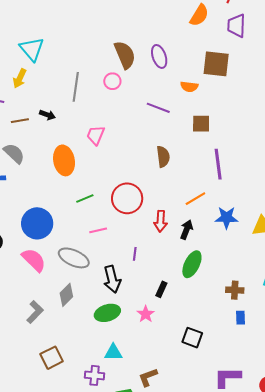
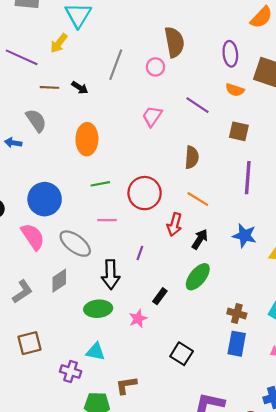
purple ellipse: (159, 56) -> (230, 54), moved
pink trapezoid: (96, 135) -> (152, 116), moved
orange line: (195, 199) -> (198, 199), moved, turned 50
blue rectangle: (241, 318) -> (237, 344), size x1.6

